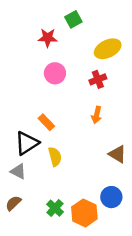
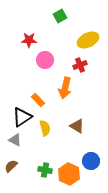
red star: (48, 38) -> (29, 40), moved
orange arrow: (97, 115) -> (65, 88), moved, size x1.5
brown triangle: (117, 154) -> (77, 126), moved
green cross: (55, 208) -> (45, 170), turned -32

